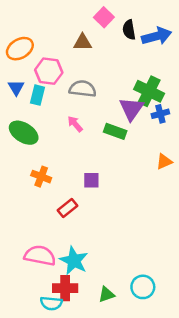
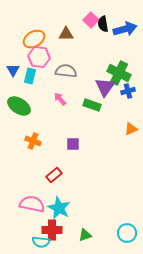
pink square: (104, 17) -> (91, 20), moved
orange ellipse: (20, 49) -> (34, 39), moved
red rectangle: (68, 208) -> (54, 175), moved
cyan circle: (143, 287) -> (127, 233), moved

